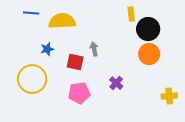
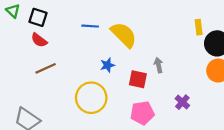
yellow semicircle: (62, 21) -> (124, 35), turned 48

